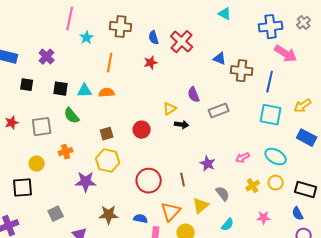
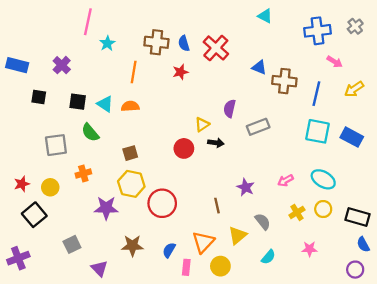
brown cross: (121, 27) -> (156, 42), moved
pink arrow: (286, 54) -> (335, 62), size x0.6
cyan triangle: (85, 91) -> (105, 104), turned 35
purple semicircle: (194, 95) -> (230, 109), turned 35
yellow arrow: (303, 106) -> (354, 89), moved
red star: (12, 123) -> (22, 184), moved
red circle: (142, 130) -> (184, 148), moved
blue rectangle: (307, 138) -> (352, 137), moved
red circle: (149, 181) -> (162, 203), moved
black square: (23, 188) -> (34, 215), turned -35
blue semicircle: (298, 214) -> (363, 244), moved
blue semicircle: (141, 219) -> (169, 250), turned -72

